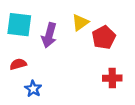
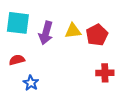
yellow triangle: (80, 22) -> (73, 31), moved, turned 30

